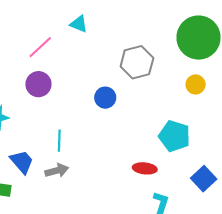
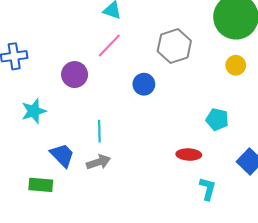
pink line: (40, 47) -> (109, 45), moved
cyan pentagon: (174, 136) -> (217, 119), size x0.7

